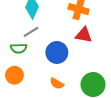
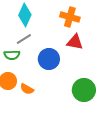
orange semicircle: (57, 83) -> (27, 89), moved

